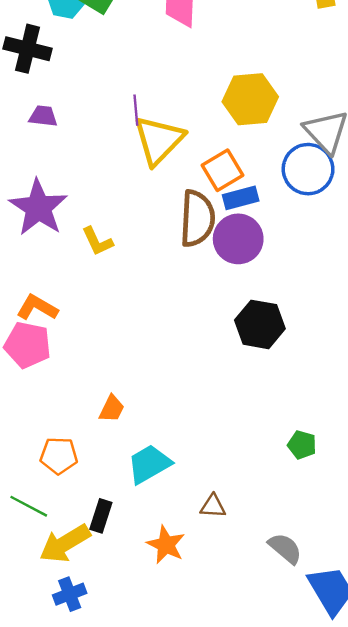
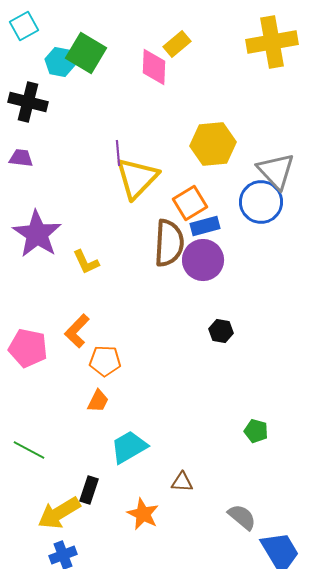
purple trapezoid: (43, 116) -> (21, 158), moved
orange L-shape: (37, 308) -> (77, 331), moved, turned -76
black hexagon: (260, 324) -> (221, 331), size x0.6
orange pentagon: (59, 456) -> (105, 361), moved
green line: (29, 506) -> (29, 450), moved

